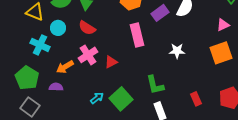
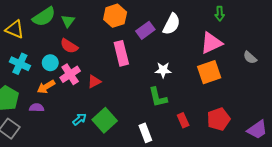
pink triangle: (223, 25) -> (211, 43), size x1.6
cyan circle: (58, 28) -> (50, 63), moved
green L-shape: (155, 85) -> (158, 97), moved

